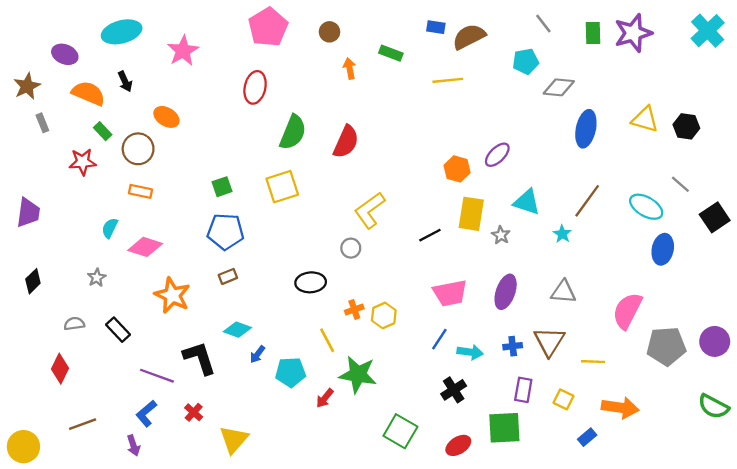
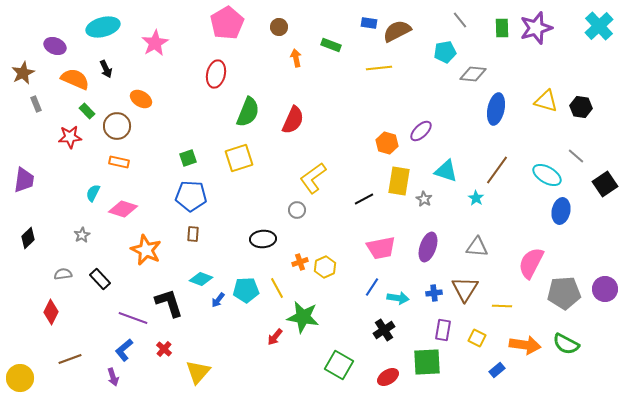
brown rectangle: (228, 276) -> (193, 234), turned -63
cyan pentagon: (291, 372) -> (246, 290), moved
green semicircle: (714, 406) -> (566, 344), moved

